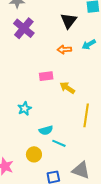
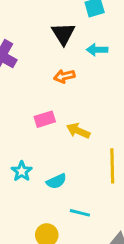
cyan arrow: (89, 44) -> (97, 50), moved, turned 40
cyan semicircle: (46, 130) -> (56, 181), moved

